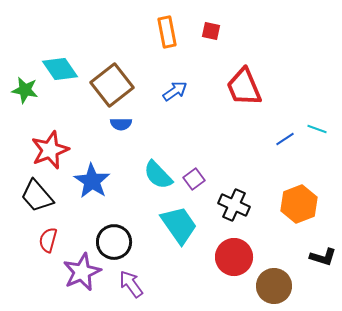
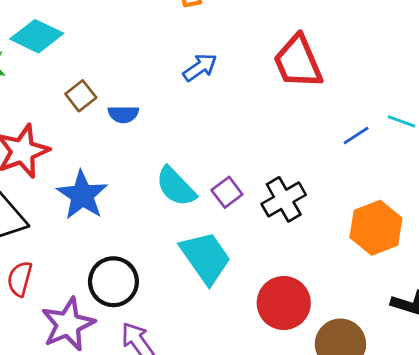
cyan diamond: (60, 69) -> (37, 36), turned -30
brown square: (112, 85) -> (81, 96), moved, size x0.5
black cross: (234, 205) -> (284, 199), moved, turned 36

